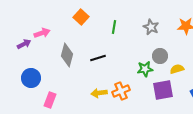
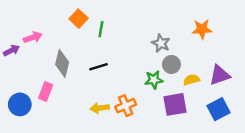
green line: (114, 27) -> (101, 29), moved
gray star: (151, 27) -> (161, 43), moved
blue circle: (31, 78) -> (20, 104), moved
pink rectangle: (50, 100) -> (46, 91), moved

